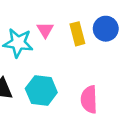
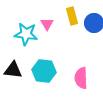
yellow rectangle: (77, 34) -> (72, 16), moved

